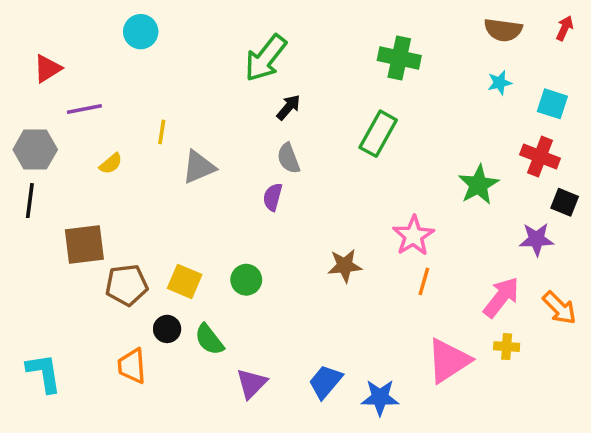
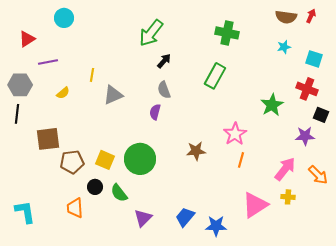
red arrow: (565, 28) -> (311, 16), moved
cyan circle: (141, 32) -> (64, 18), moved
green circle: (246, 280) -> (140, 159), size x1.8

